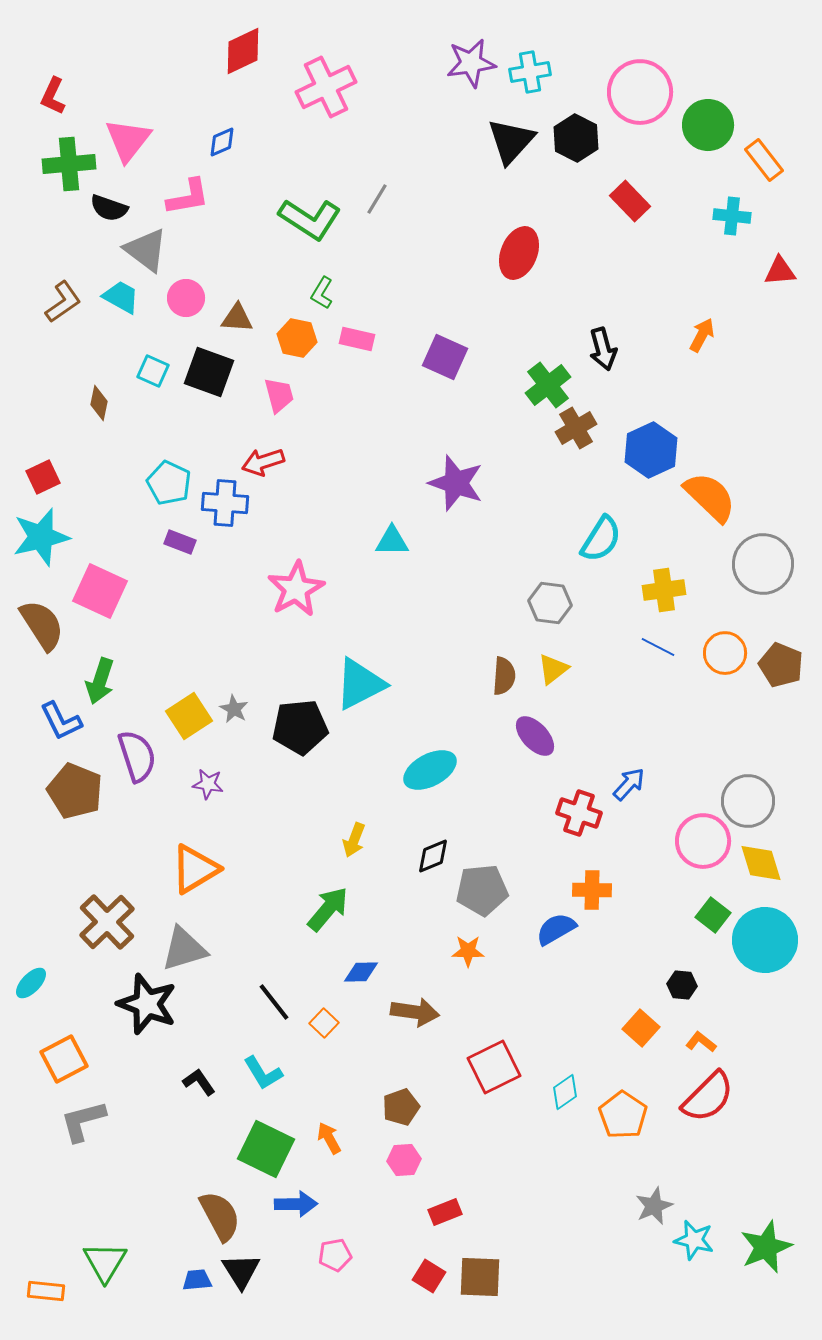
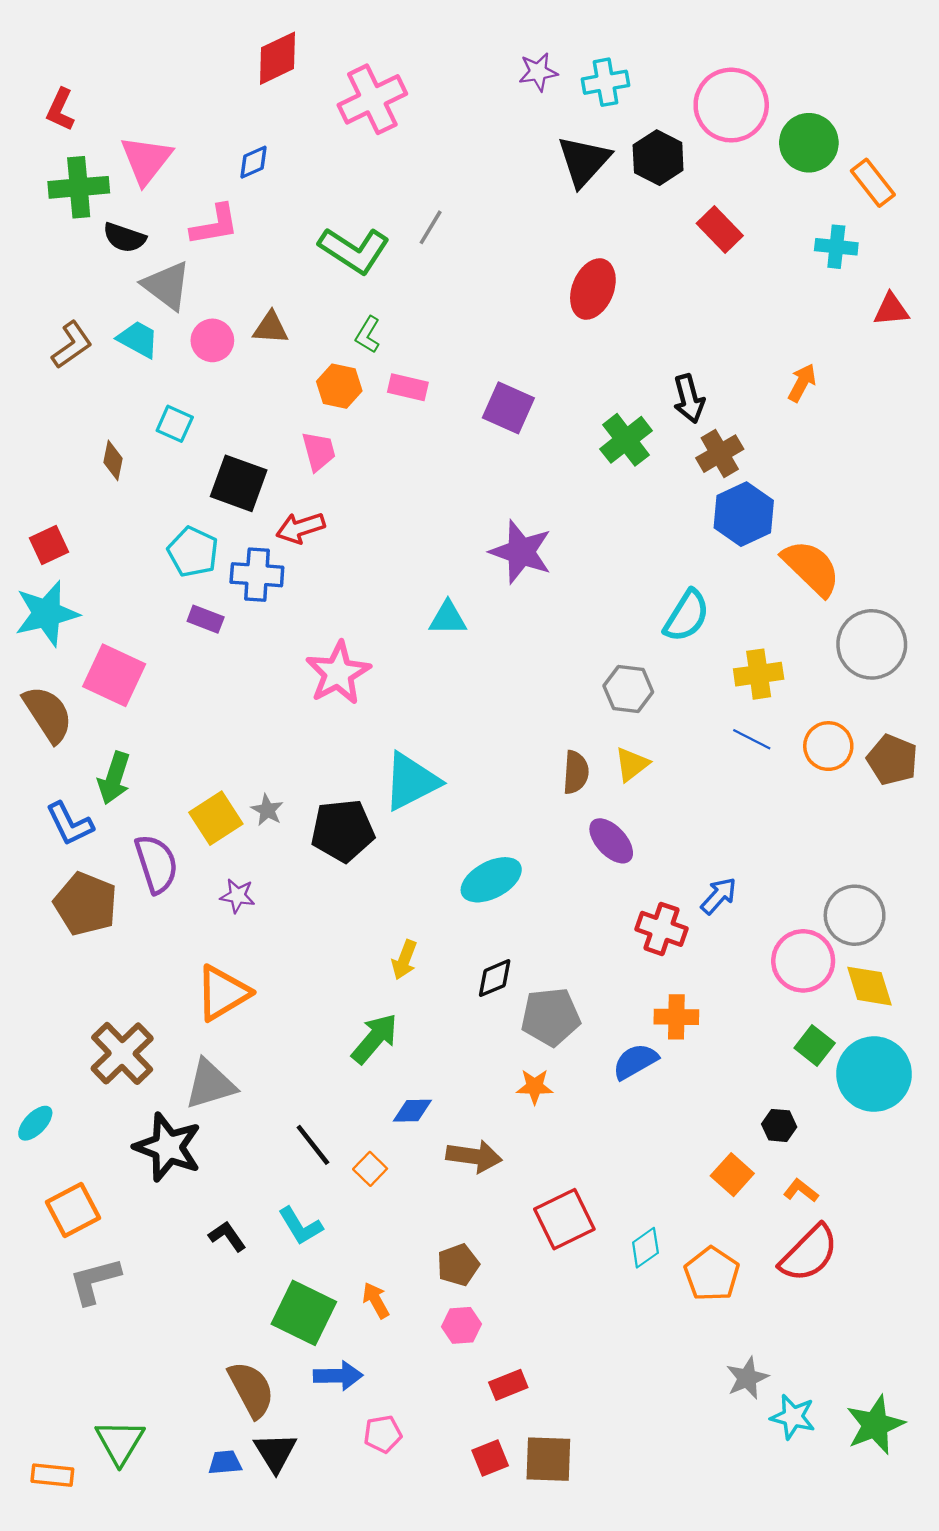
purple star: (471, 63) -> (538, 72), size x0.7
brown triangle: (237, 318) -> (271, 328), moved
black square: (209, 372) -> (239, 483), moved
brown cross: (576, 428) -> (720, 454), moved
red square: (429, 1276) -> (490, 1458), turned 36

